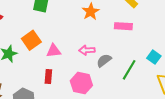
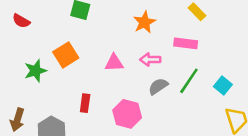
pink arrow: (87, 50) -> (150, 60), moved
pink triangle: (54, 51) -> (114, 63), moved
green line: (129, 70) -> (189, 81), moved

